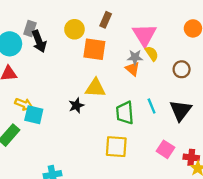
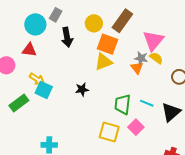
brown rectangle: (106, 20) -> (122, 21), size x1.6
black arrow: (39, 41) -> (67, 37), moved
yellow semicircle: (152, 54) -> (156, 58), turned -32
yellow triangle: (95, 88) -> (103, 62), moved, turned -36
cyan line: (152, 106) -> (147, 103), turned -56
pink square: (165, 149) -> (136, 127), moved

